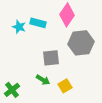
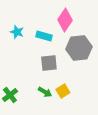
cyan rectangle: (38, 23) -> (44, 36), moved
green arrow: (43, 80) -> (45, 92), moved

